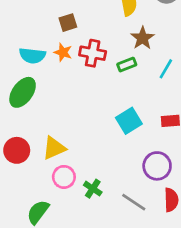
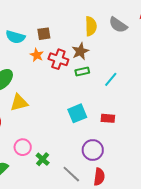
brown star: (143, 38) -> (80, 51), moved
cyan semicircle: (32, 56) -> (15, 37), moved
yellow triangle: (54, 148) -> (19, 103), moved

